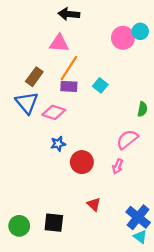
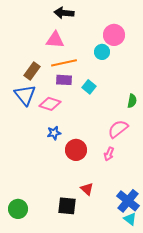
cyan circle: (140, 31) -> (102, 52), moved
orange line: (69, 68) -> (64, 63), turned 45
cyan square: (100, 85) -> (89, 87), moved
black square: (54, 223) -> (67, 206), moved

